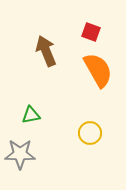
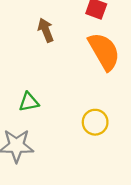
brown arrow: (46, 51) -> (46, 30), size x0.7

